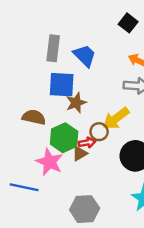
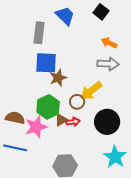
blue trapezoid: (85, 56) -> (65, 16), moved
brown semicircle: (34, 117) -> (15, 118), moved
red arrow: (87, 143) -> (73, 122), moved
pink star: (50, 162) -> (36, 127), turned 30

